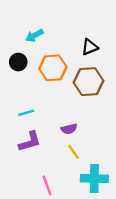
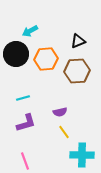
black circle: (18, 62) -> (16, 54), size x1.6
pink line: (47, 185) -> (25, 161), moved

